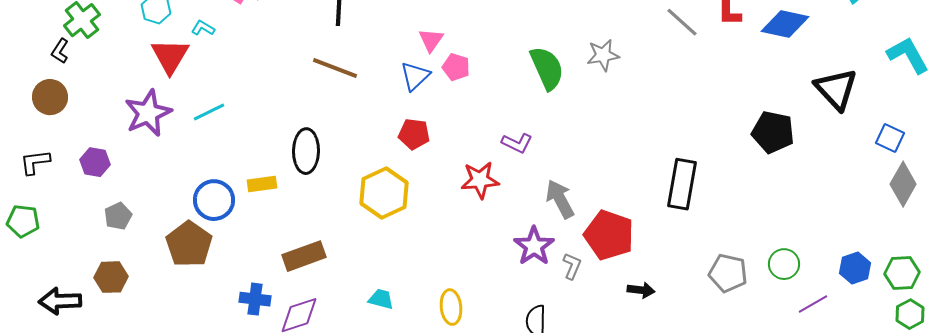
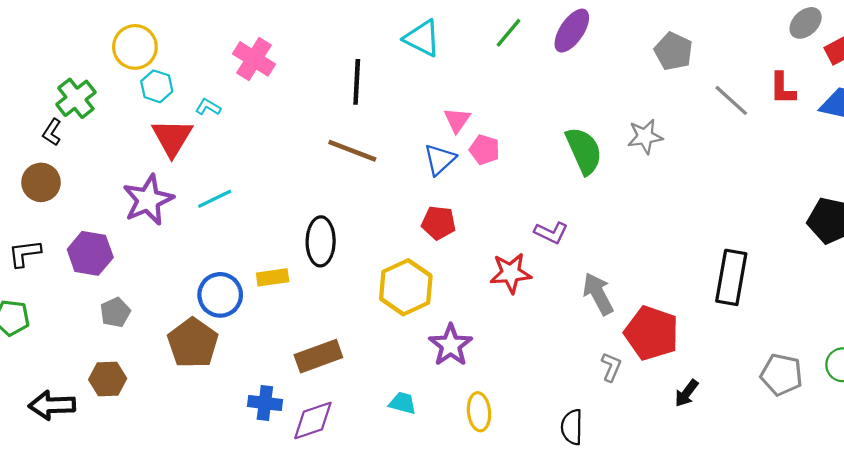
purple hexagon: (95, 162) -> (90, 253), size x1.4
purple star: (534, 246) -> (451, 345), moved
black arrow: (641, 290) -> (687, 393), turned 120

